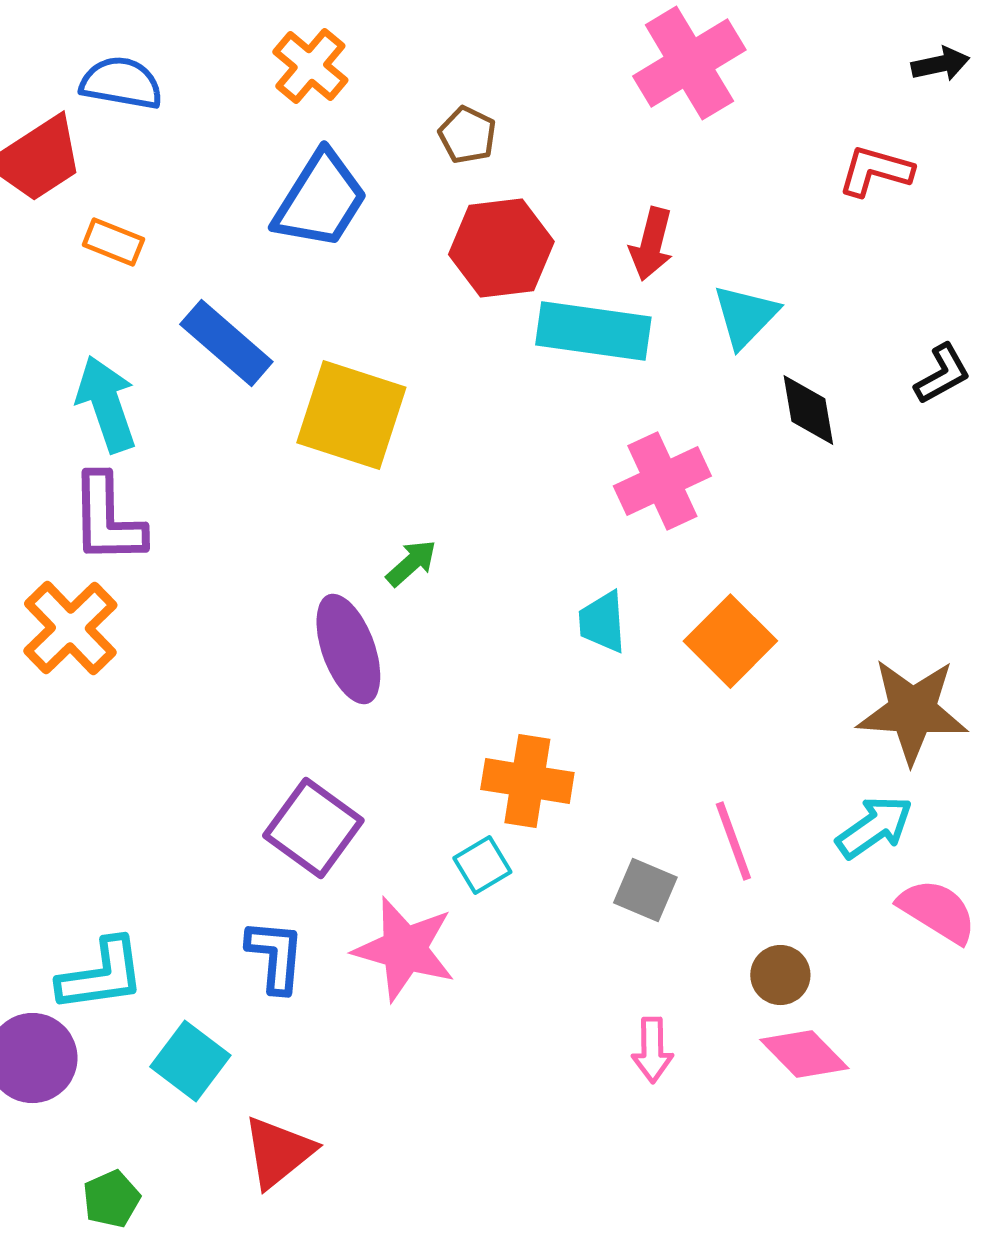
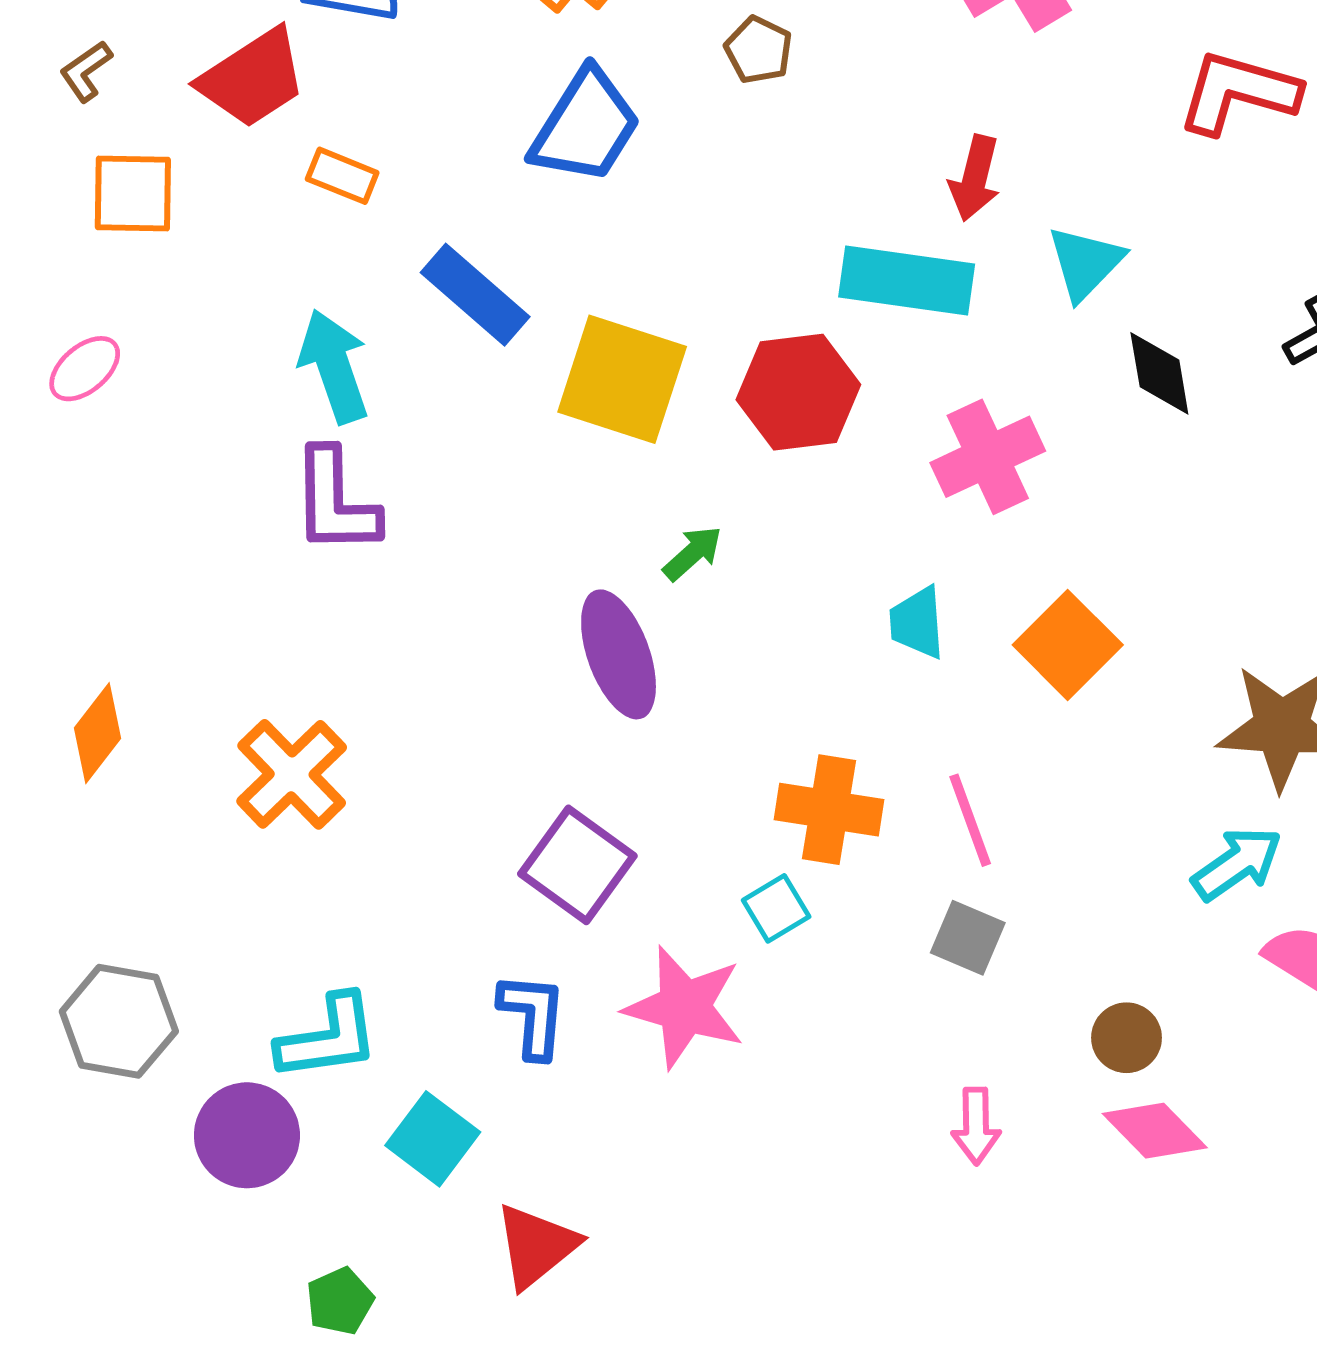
red L-shape: (875, 171) -> (1238, 92), size x1.4
red hexagon: (501, 248) -> (798, 392), moved
orange cross: (70, 628) -> (292, 774), moved
pink line: (733, 841) -> (970, 820), moved

